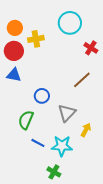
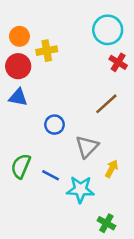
cyan circle: (70, 23) -> (108, 30), moved
green semicircle: (26, 120) -> (21, 166), moved
blue line: (38, 143) -> (51, 175), moved
green cross: (54, 172) -> (106, 223), moved

